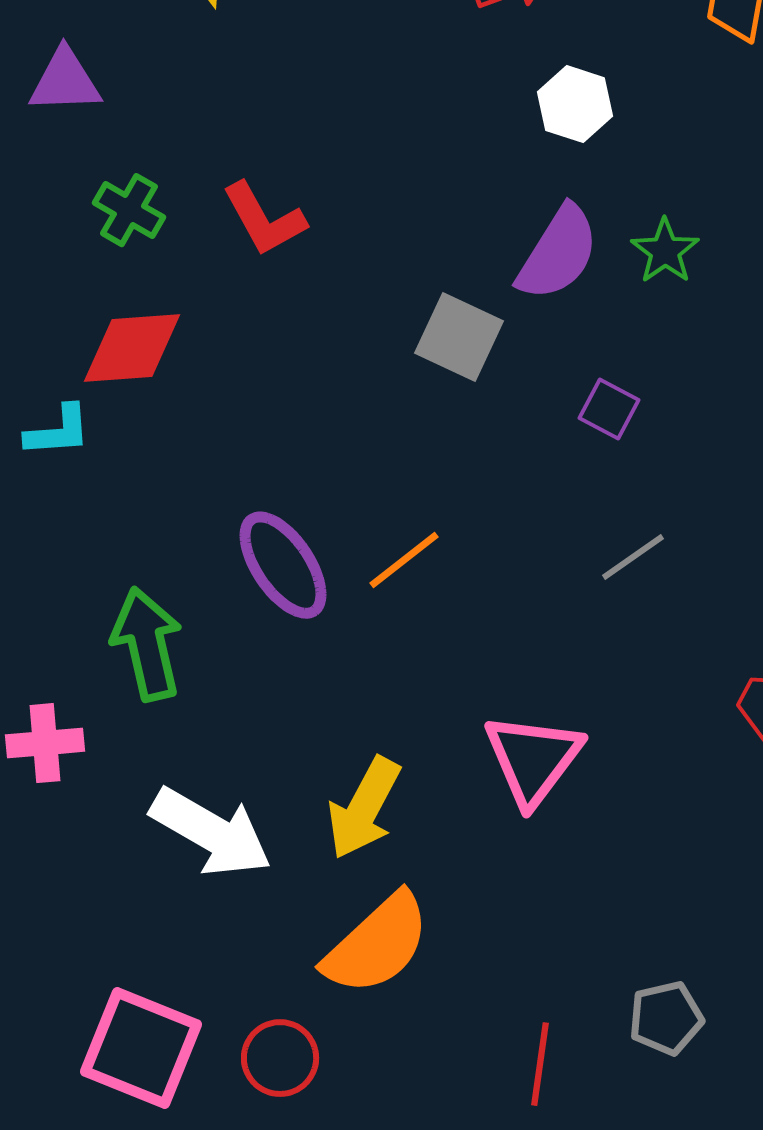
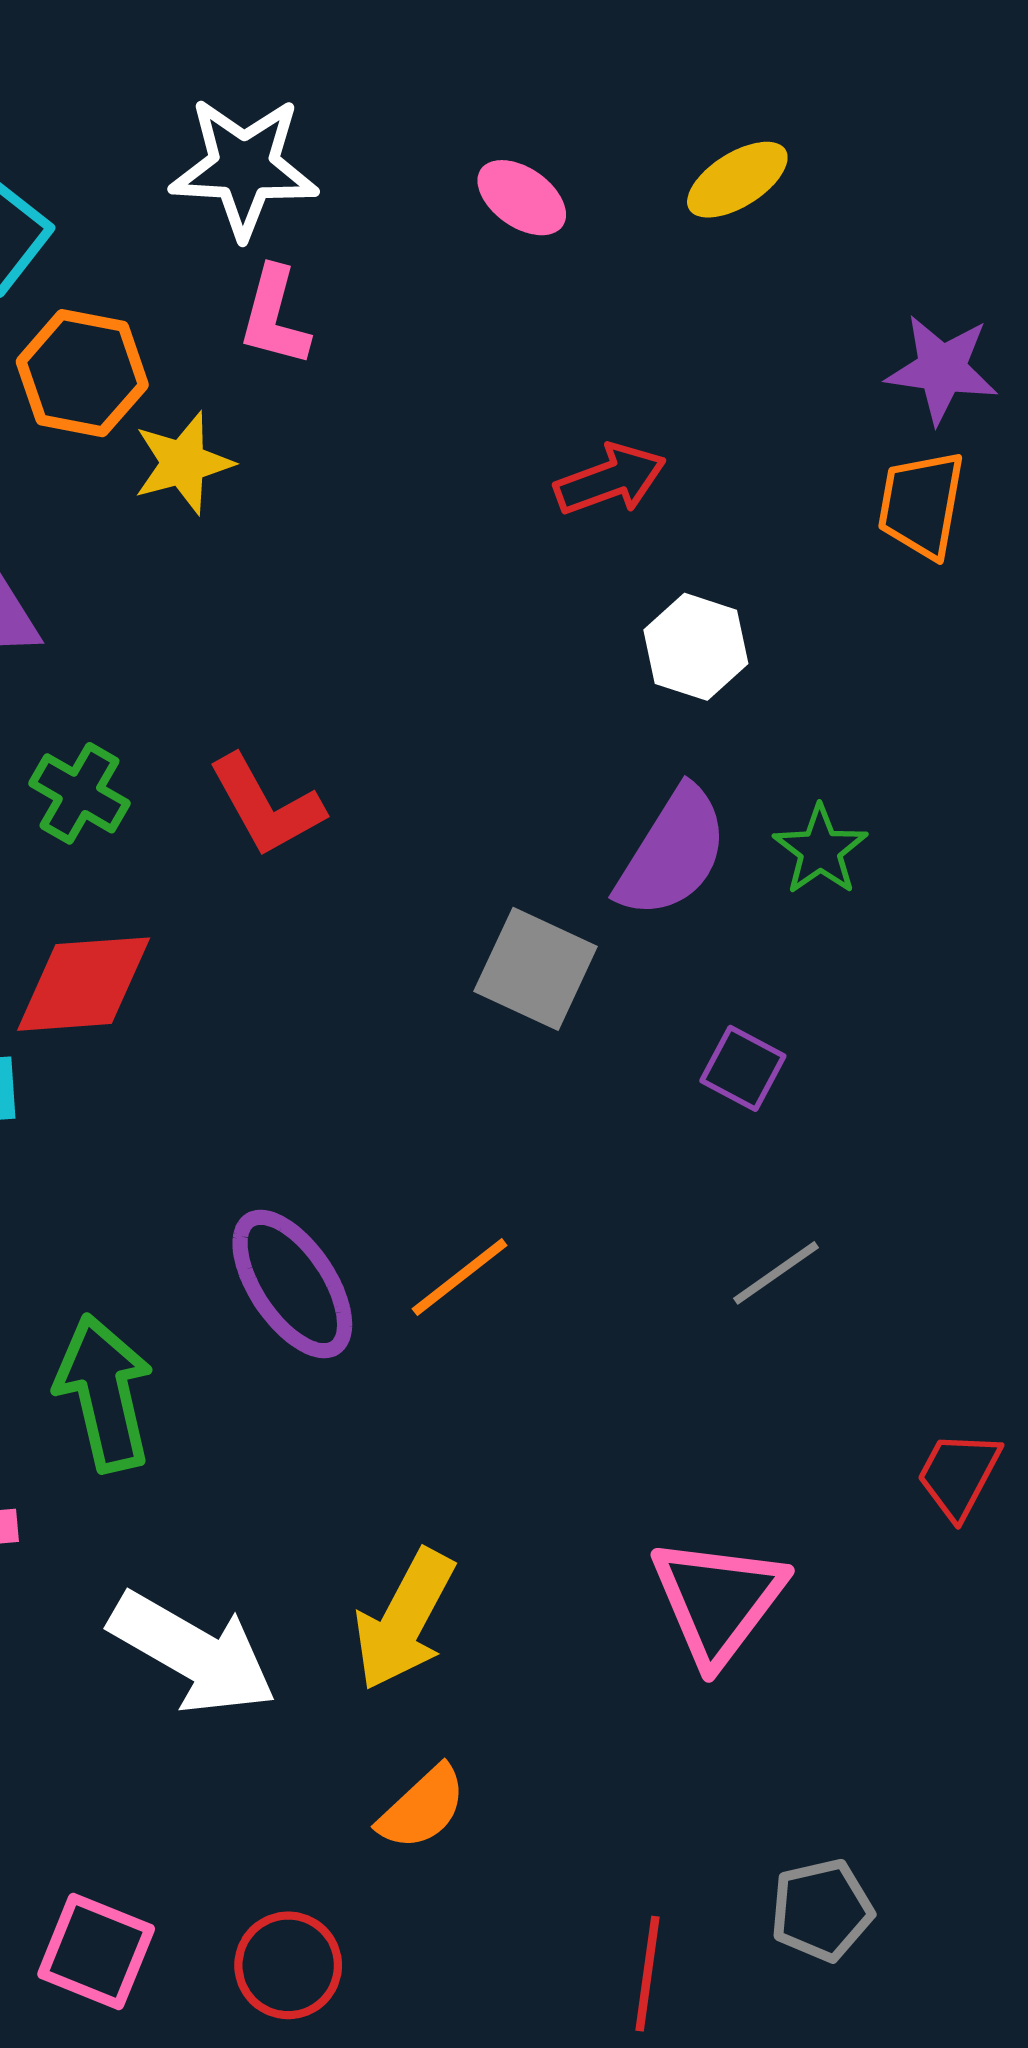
pink triangle: (533, 759) -> (718, 1600), moved
orange semicircle: (377, 944) -> (422, 1808), size x0.6
pink square: (141, 1048) -> (96, 1952), size x0.7

